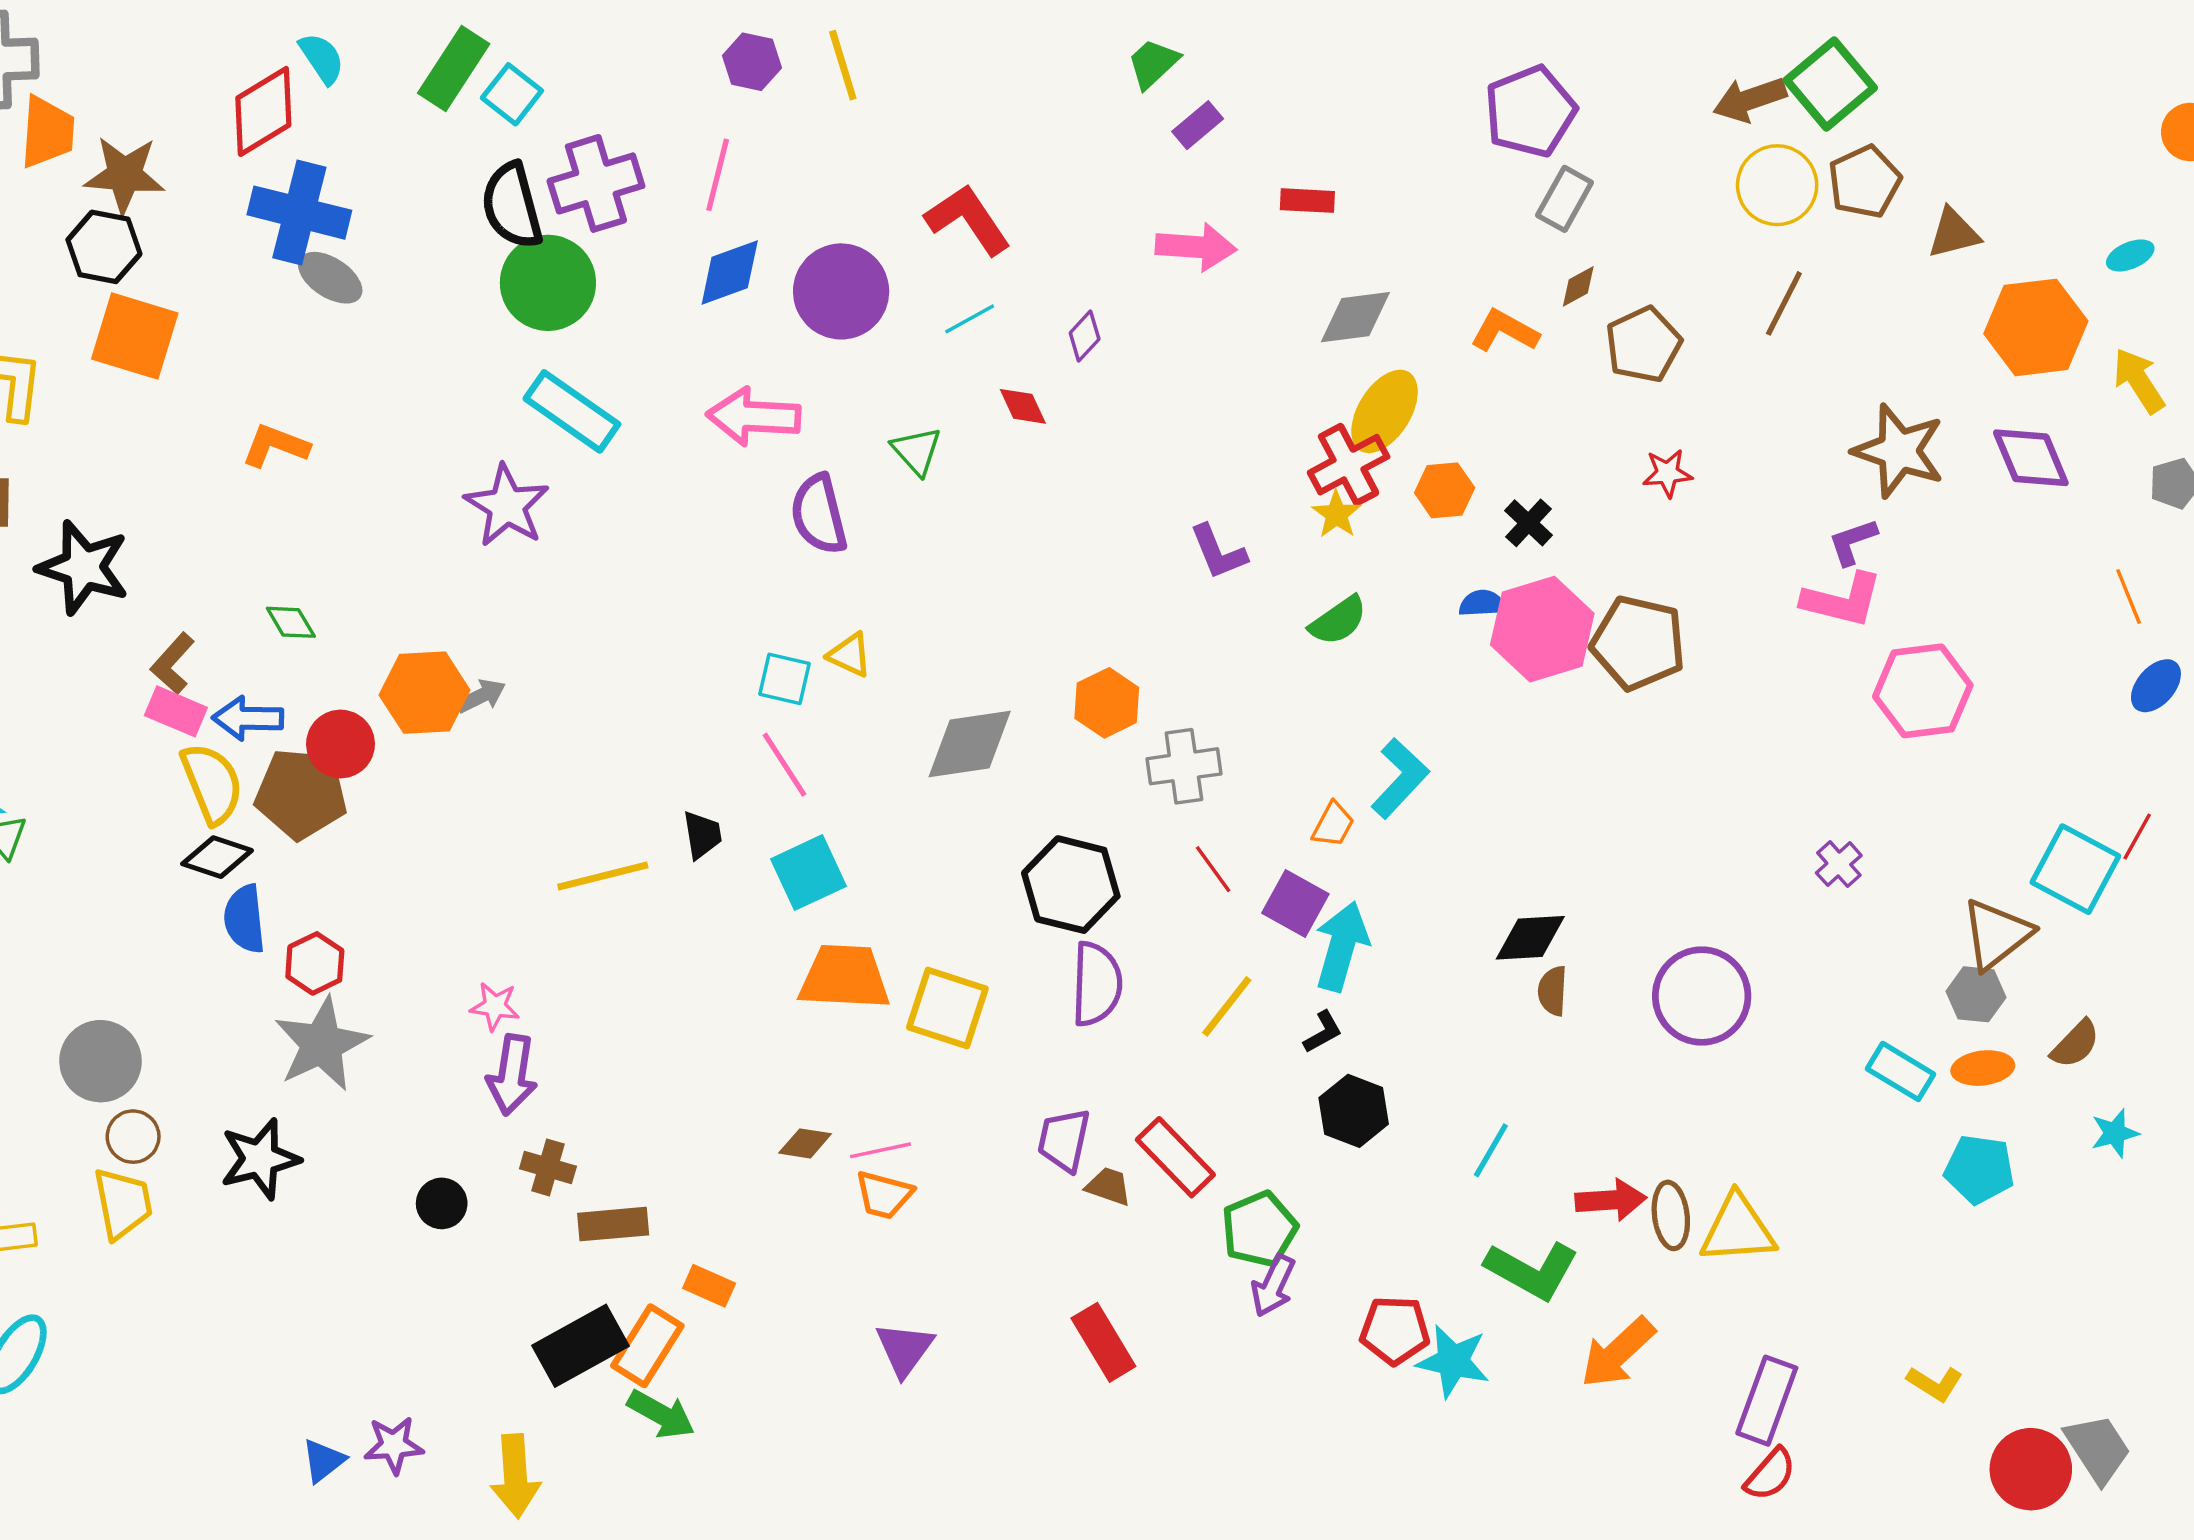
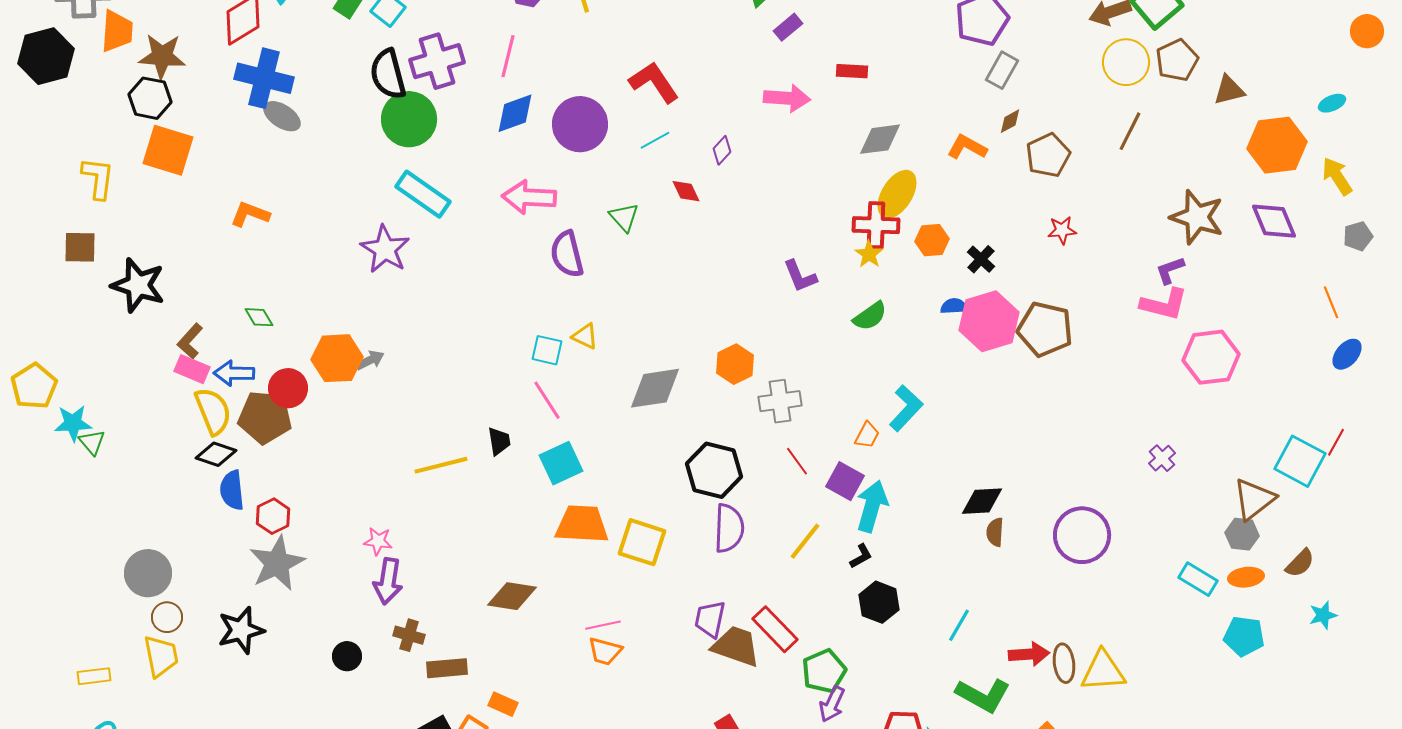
red cross: (1349, 465) -> (876, 225), turned 30
brown diamond: (805, 1143) -> (512, 596), moved, size x1.6
brown trapezoid: (1109, 1186) -> (736, 646), size x1.8

